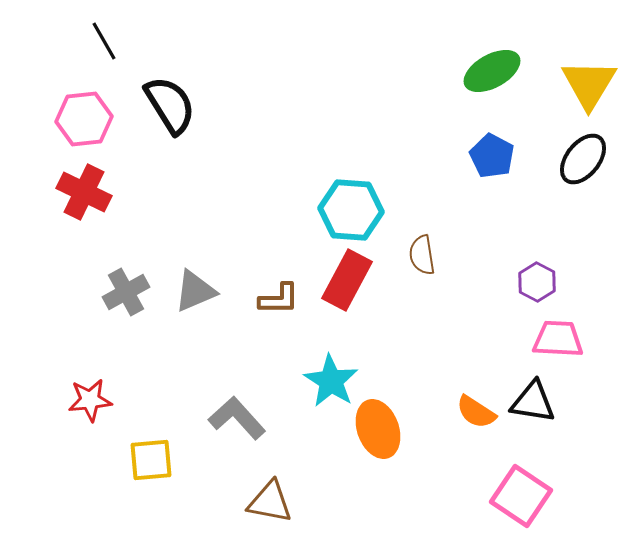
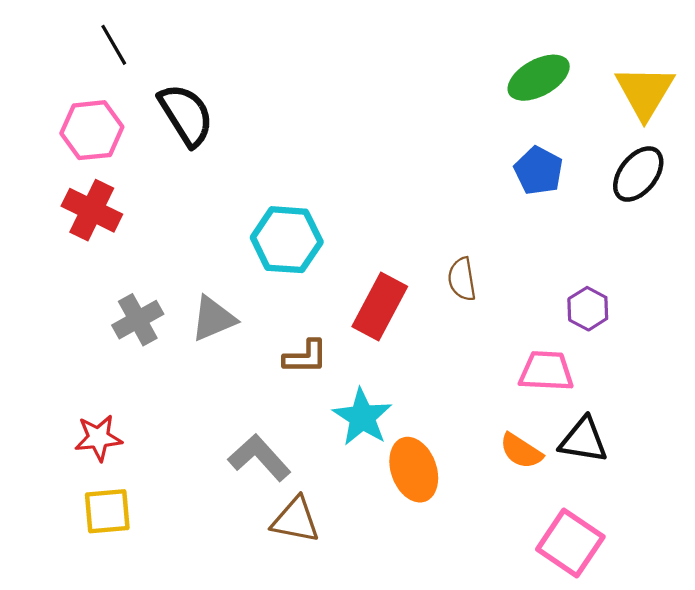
cyan hexagon: (351, 210) -> (287, 240), moved
brown L-shape: (279, 299) -> (305, 357), moved
pink trapezoid: (558, 339) -> (546, 371), moved
yellow square: (151, 460) -> (107, 511), moved
brown triangle: (270, 502) -> (295, 520), moved

